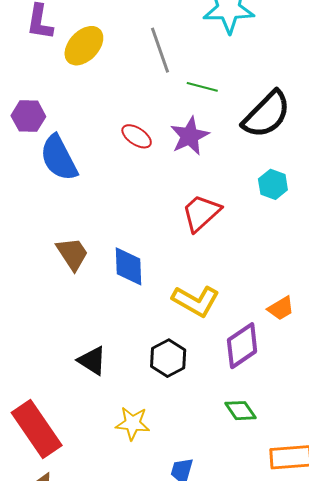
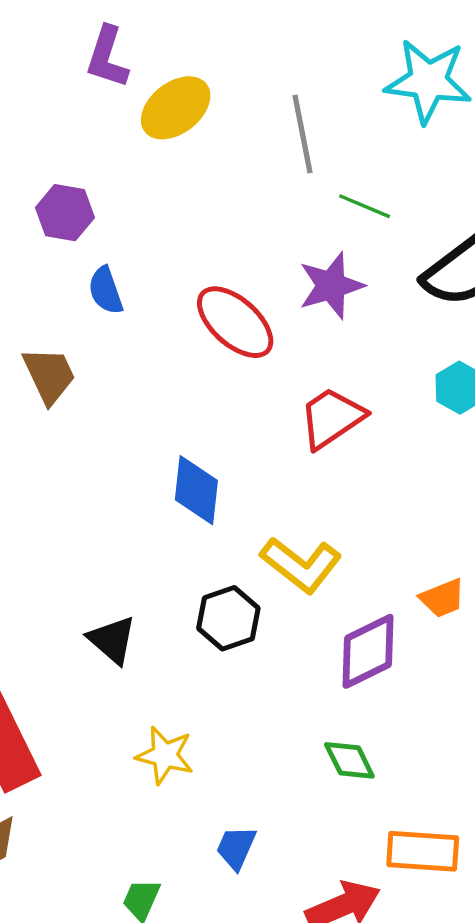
red ellipse: (137, 136) -> (235, 322), moved, size x1.6
blue semicircle: (59, 158) -> (106, 290), size x0.6
brown trapezoid: (72, 254) -> (49, 375), moved
black hexagon: (168, 358) -> (228, 618), moved

